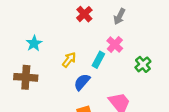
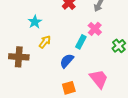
cyan star: (34, 43) -> (35, 22), moved
yellow arrow: (69, 60) -> (45, 42), moved

